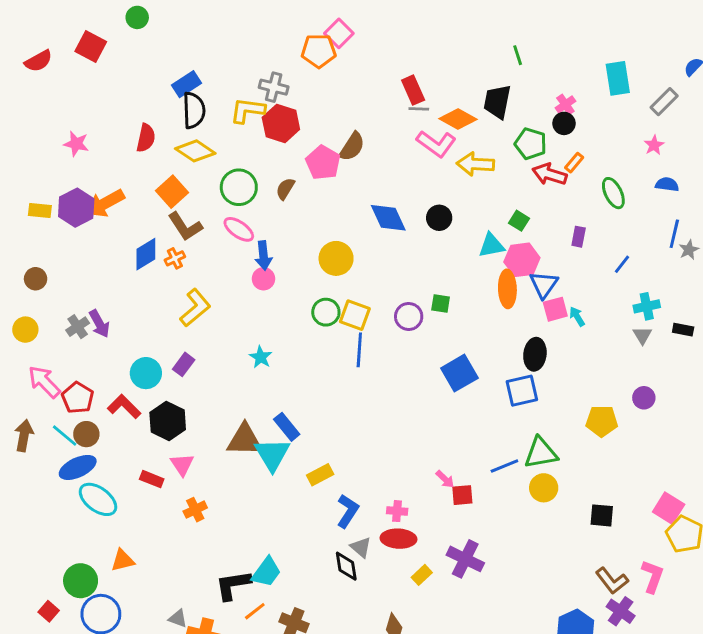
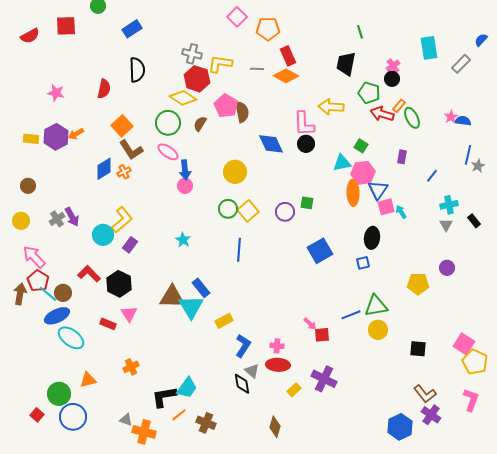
red square: (91, 46) -> (66, 26), turned -30
orange pentagon: (319, 51) -> (268, 29), moved
blue rectangle: (187, 84) -> (132, 29), moved
gray line: (419, 109) -> (257, 69), moved
yellow L-shape: (248, 110) -> (220, 64), moved
orange diamond: (458, 119) -> (286, 76), moved
pink L-shape: (436, 144) -> (304, 124), moved, turned 52
pink star: (654, 145) -> (451, 117), moved
brown semicircle: (352, 147) -> (242, 112), moved, turned -45
yellow diamond: (195, 151) -> (183, 98), moved
green ellipse: (613, 193) -> (412, 118), moved
orange arrow: (105, 203) -> (76, 134), size x0.6
yellow L-shape: (195, 308) -> (122, 220), moved
yellow square: (355, 315) -> (248, 211), turned 30
black rectangle: (683, 330) -> (474, 221), turned 40
blue line: (359, 350) -> (239, 250), moved
cyan circle: (146, 373) -> (103, 235), moved
blue square: (522, 391) -> (363, 263), size x0.6
red pentagon: (78, 398) -> (38, 281), moved
orange cross: (195, 510) -> (131, 367), moved
pink L-shape: (653, 576) -> (471, 400), moved

